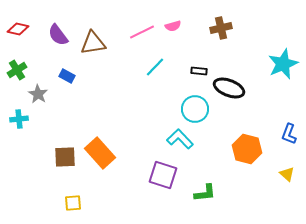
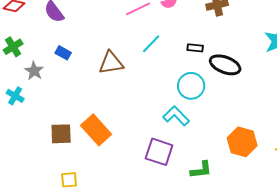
brown triangle: (93, 43) -> (111, 63), moved
cyan cross: (19, 119) -> (15, 96), turned 36
orange hexagon: (247, 149) -> (242, 142), moved

